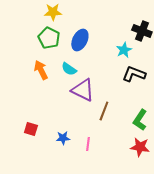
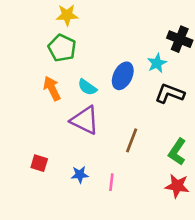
blue ellipse: (80, 40) -> (123, 76), moved
purple triangle: (83, 90) -> (85, 120), moved

